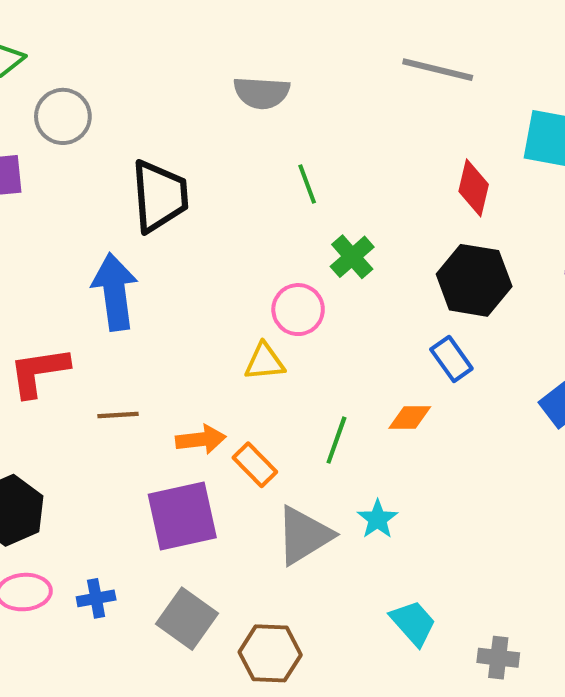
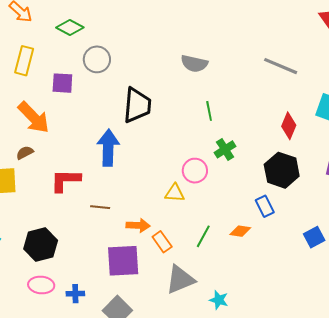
cyan star: (378, 519) -> (219, 300), moved, turned -30

